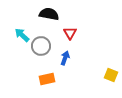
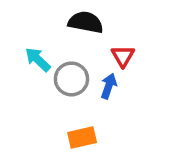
blue arrow: (65, 58) -> (109, 86), moved

